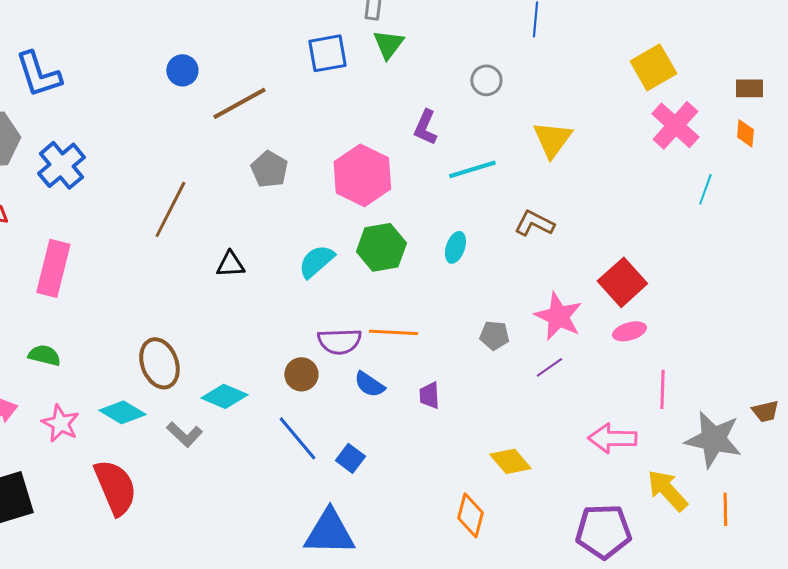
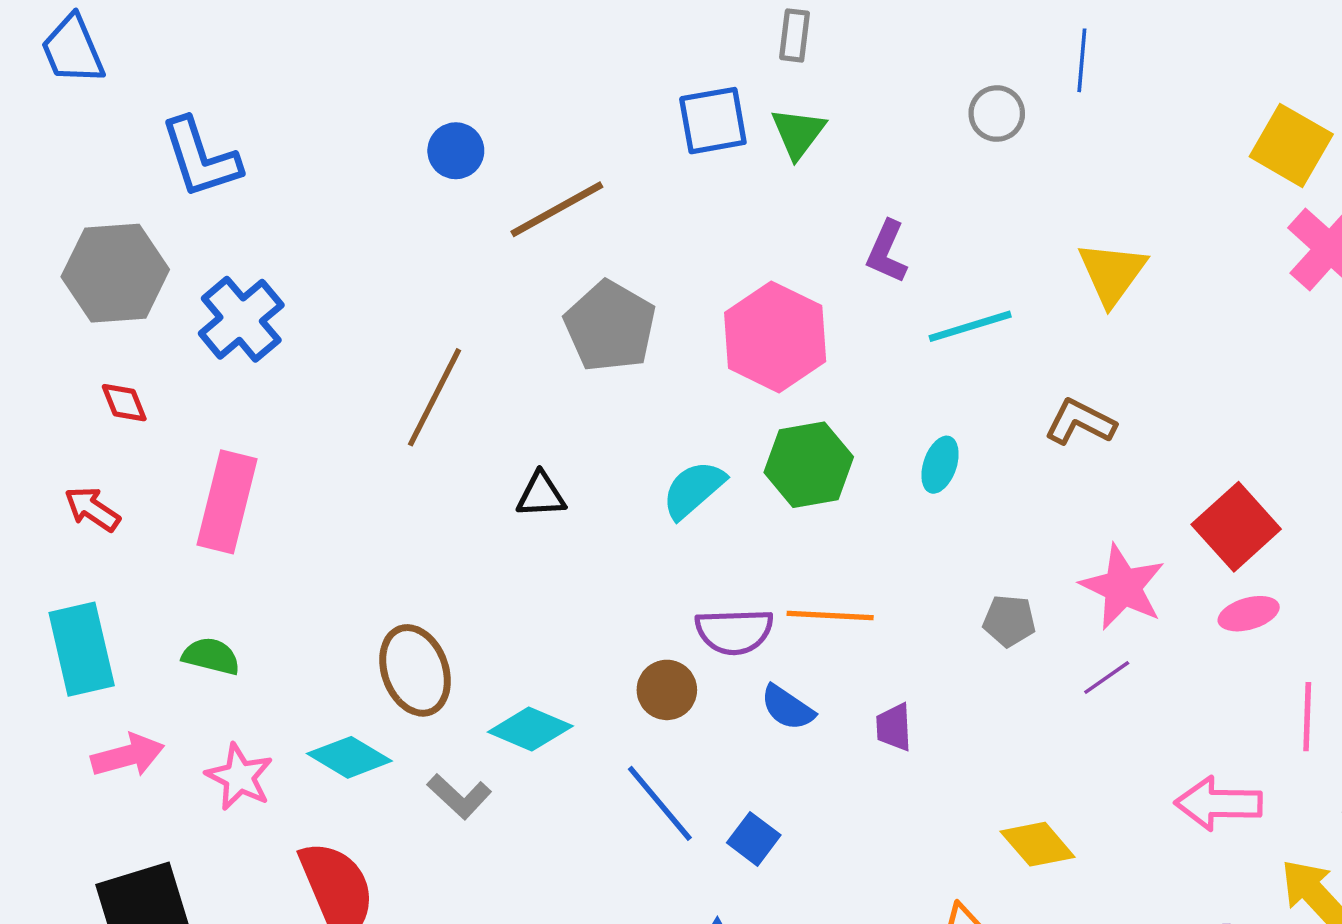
green triangle: (388, 44) -> (798, 133), moved
yellow square: (653, 67) -> (1291, 145), turned -30
gray circle: (486, 80) -> (997, 114), moved
gray pentagon: (269, 169) -> (610, 326), size x1.4

